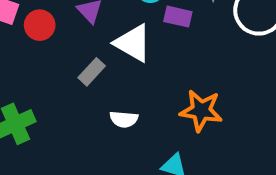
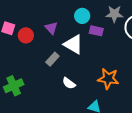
white semicircle: (124, 119) -> (69, 83), turned 32

